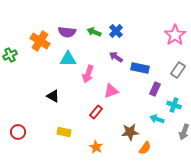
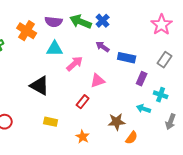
green arrow: (94, 32) -> (81, 22), size x1.5
pink arrow: (88, 74) -> (75, 64), turned -150
black triangle: (53, 96) -> (40, 86), size x1.5

